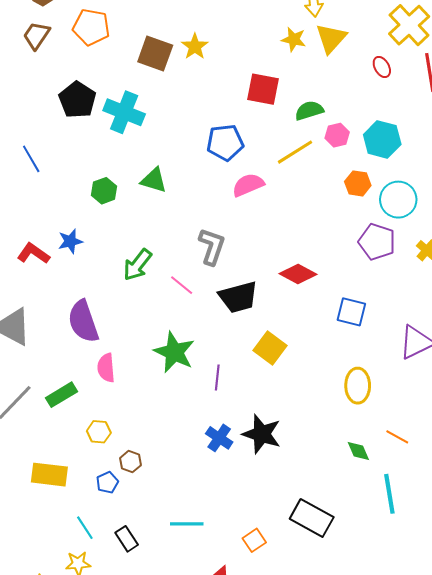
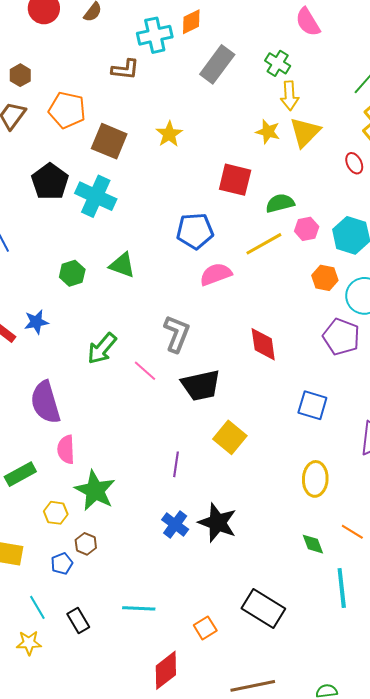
brown square: (155, 53) -> (109, 141), moved
red diamond: (298, 274) -> (263, 344), moved, turned 51
green star: (174, 352) -> (95, 491), moved

